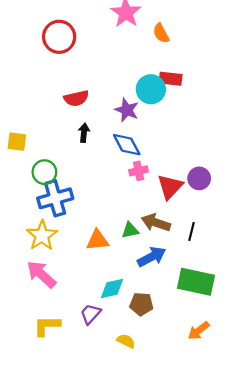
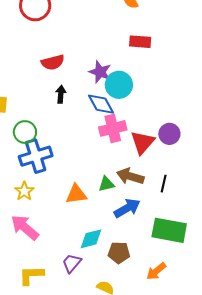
cyan circle: (151, 89) -> (119, 85), moved
pink cross: (139, 171) -> (113, 128), size x1.5
yellow star: (42, 236) -> (24, 191), size x0.7
orange arrow: (199, 331) -> (156, 271), moved

